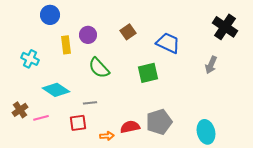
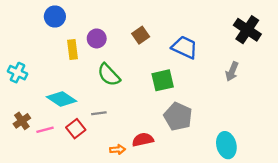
cyan cross: (30, 59) -> (18, 73), moved
gray pentagon: (159, 122) -> (178, 117), moved, turned -30
red square: (78, 123) -> (76, 129), moved, turned -30

